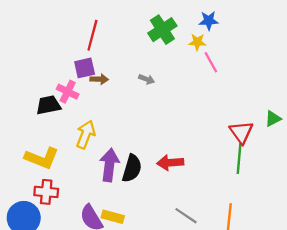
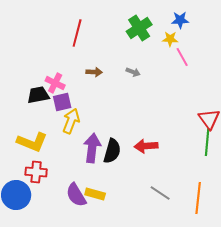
purple square: (85, 68) -> (62, 102), moved
brown arrow: (99, 79) -> (94, 72), moved
gray arrow: (147, 79) -> (133, 72), moved

